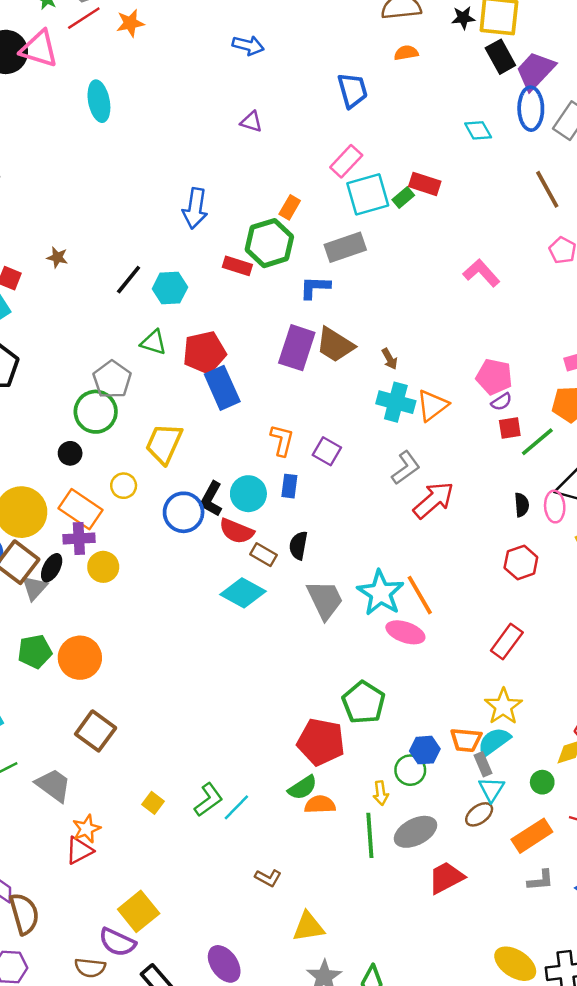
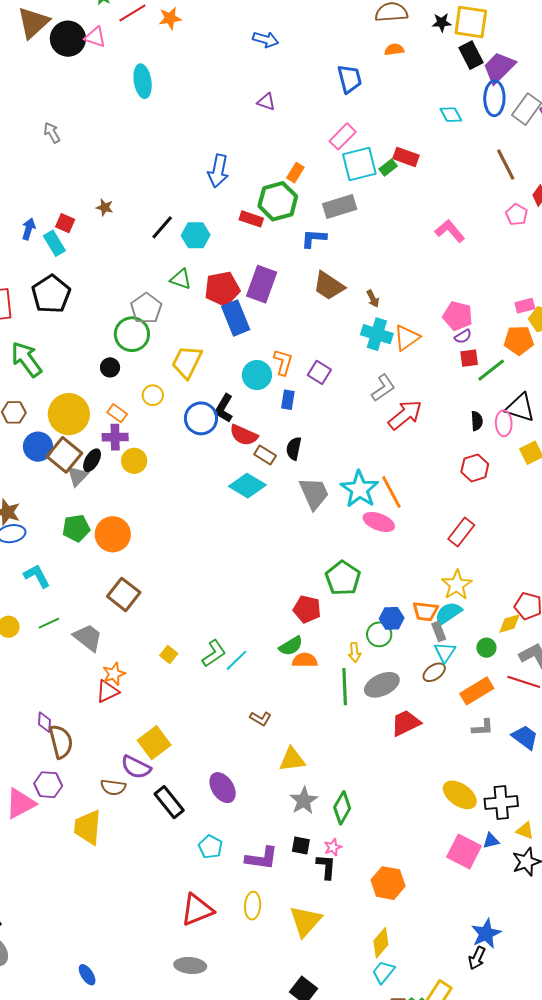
pink triangle: (39, 49) -> (95, 37), size x0.7
purple rectangle: (297, 348) -> (262, 284), moved
cyan circle: (248, 494) -> (257, 375), moved
orange rectangle: (81, 509) -> (117, 413), size x0.6
red pentagon: (321, 742) -> (307, 609), size x0.7

